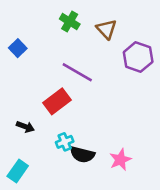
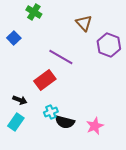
green cross: (70, 22) -> (34, 12), moved
cyan rectangle: (18, 171) -> (16, 122), moved

